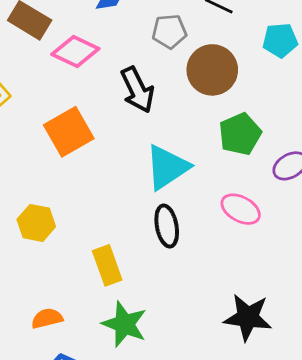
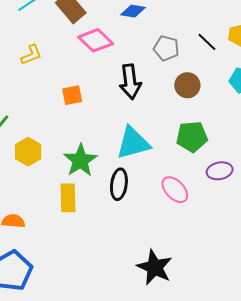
brown circle: (212, 70) -> (187, 85), size x0.7
orange square: (69, 132) -> (72, 95), size x0.6
green star: (124, 324) -> (80, 160), moved

